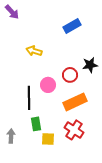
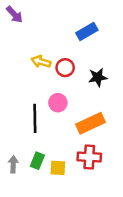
black star: (90, 65) -> (98, 77), moved
red circle: (70, 75) -> (65, 68), moved
green rectangle: (36, 124) -> (37, 161), moved, turned 32
red cross: (74, 130) -> (89, 157), turned -30

